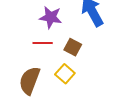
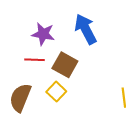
brown square: (73, 47) -> (65, 65), size x1.4

